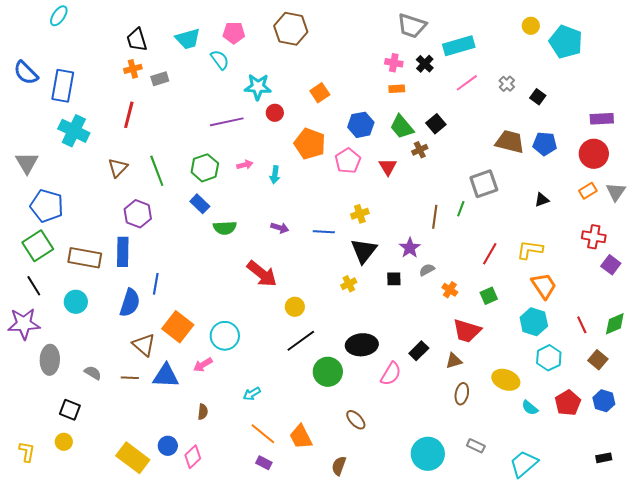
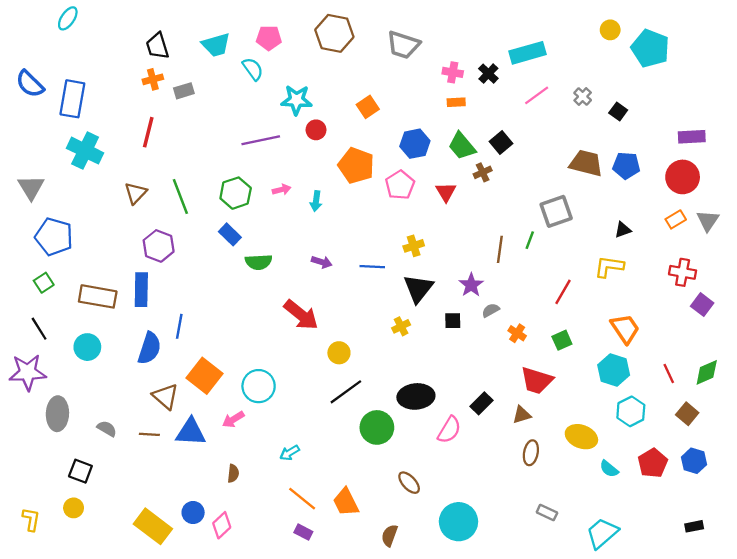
gray trapezoid: (412, 26) -> (403, 45), moved
green square: (38, 246) -> (44, 283), size x0.6
yellow L-shape: (530, 250) -> (609, 267), moved
cyan circle: (428, 454) -> (458, 522), moved

